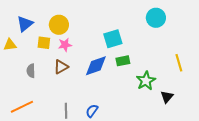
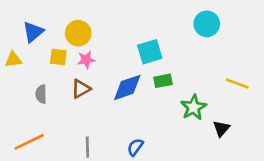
yellow line: (179, 63) -> (237, 83), turned -54
blue semicircle: (92, 111) -> (135, 147), moved

